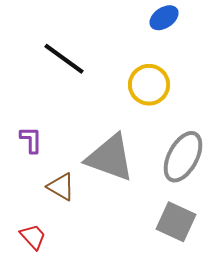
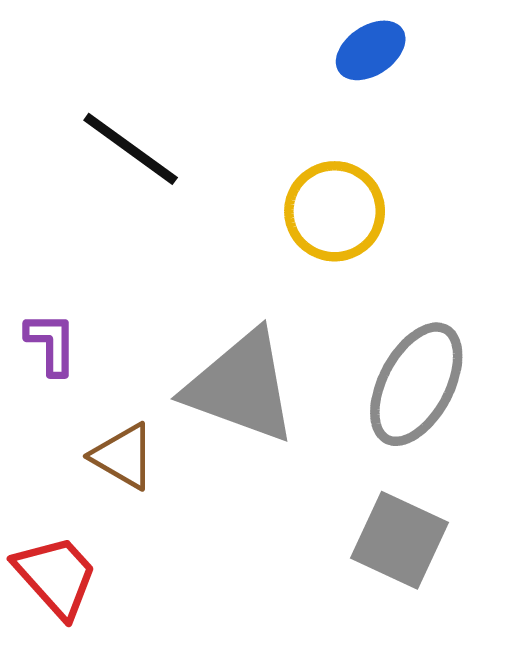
red trapezoid: (33, 237) -> (56, 576), size x1.4

